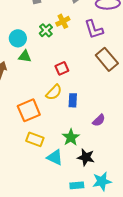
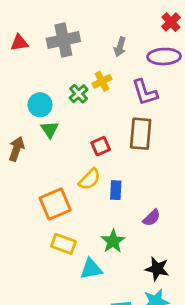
green triangle: (25, 56) -> (50, 130), turned 48
brown rectangle: (107, 59) -> (141, 134), moved, turned 45
cyan triangle: (55, 157) -> (91, 269), turned -36
black star: (86, 157) -> (157, 269), moved

